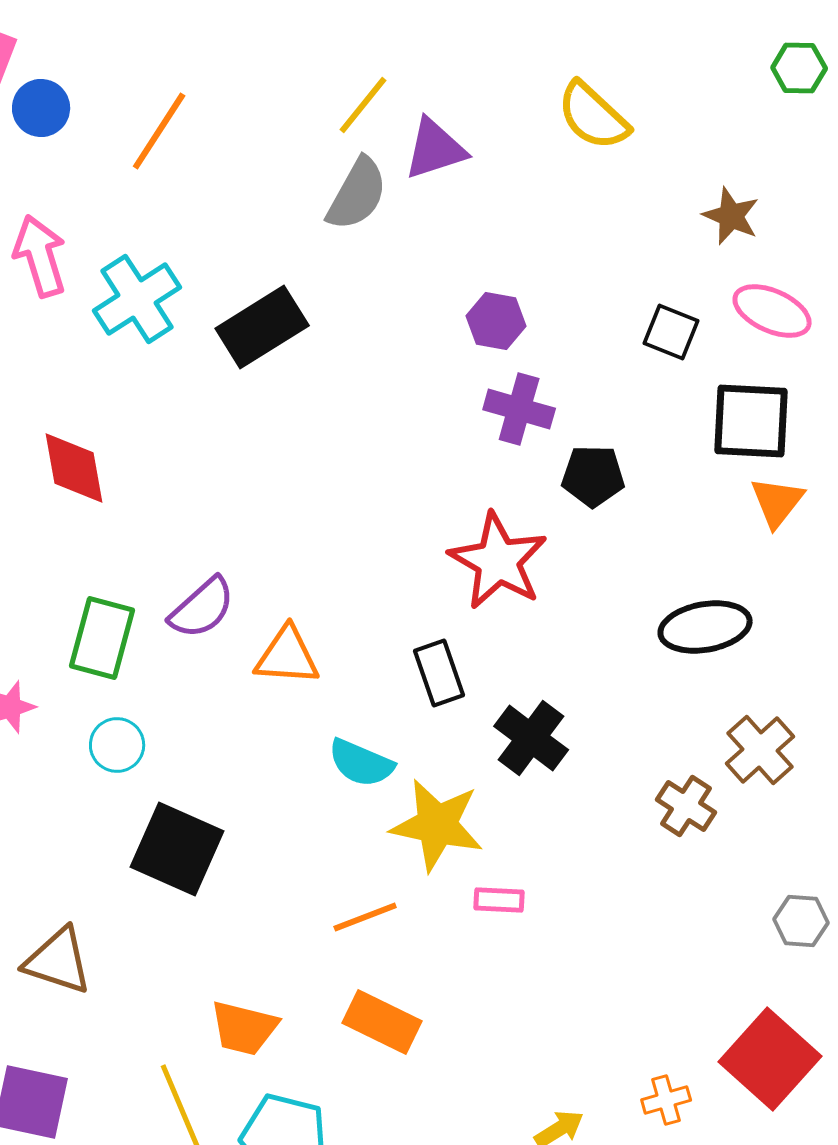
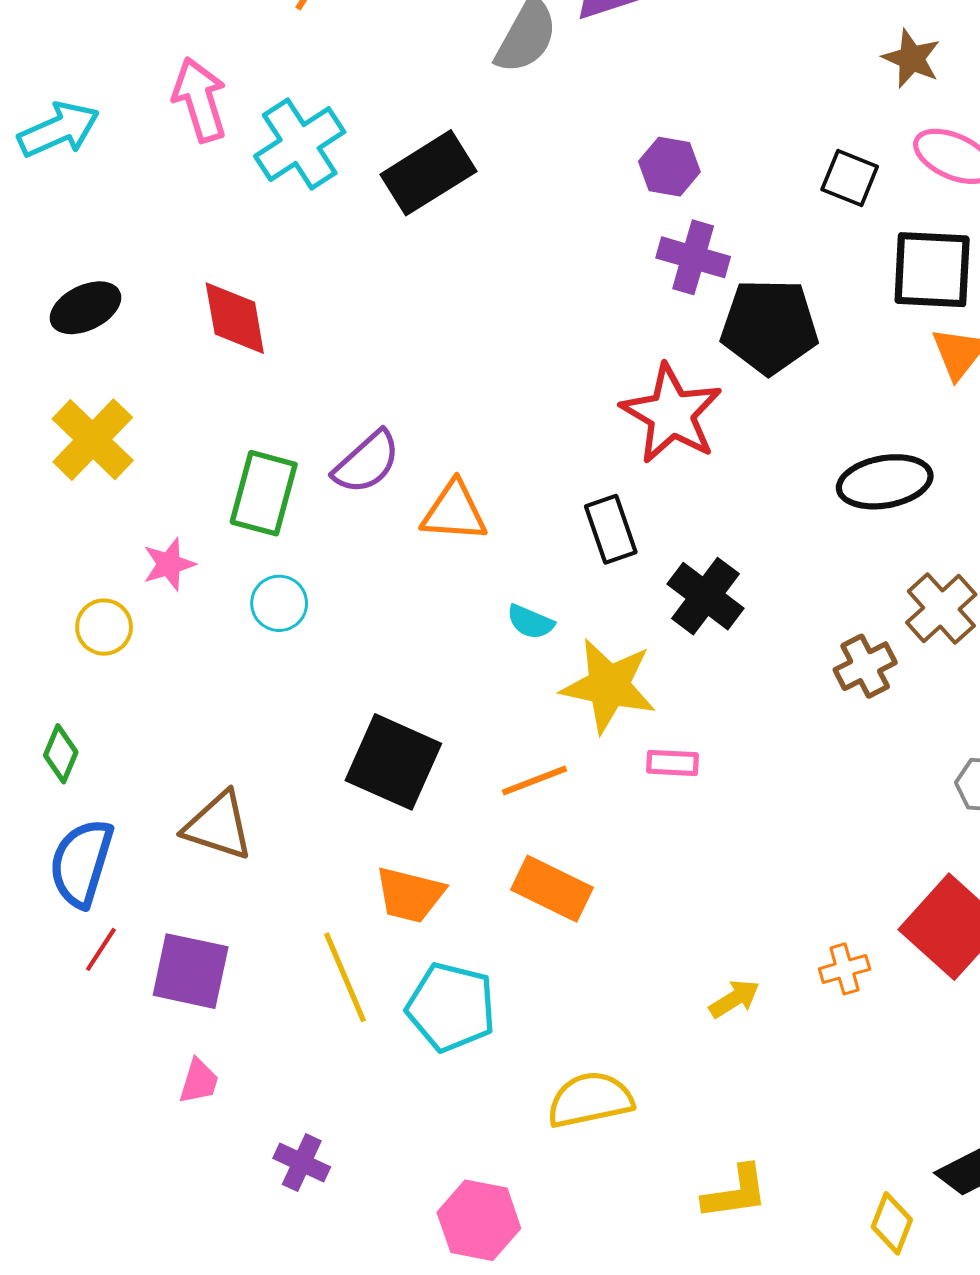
black pentagon: (593, 476) -> (769, 326), size x1.5
cyan semicircle: (361, 763) -> (530, 622), size x0.7
brown cross: (686, 806) -> (865, 666), turned 30
black square: (177, 849) -> (393, 762), moved

